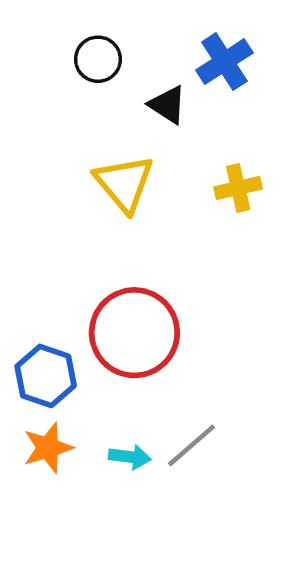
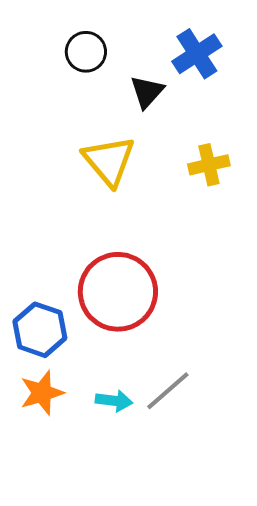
black triangle: (167, 105) -> (147, 92), turned 39

